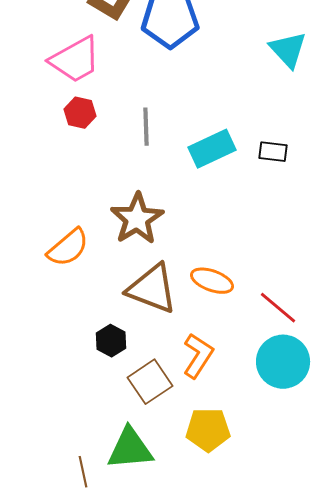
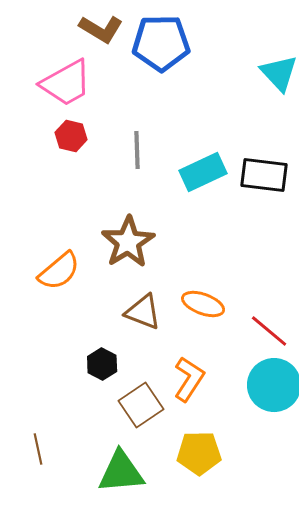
black rectangle: (273, 152) -> (264, 175), size x1.6
brown triangle: (152, 289) -> (143, 312), size x0.7
brown line: (83, 472) -> (38, 449), moved

